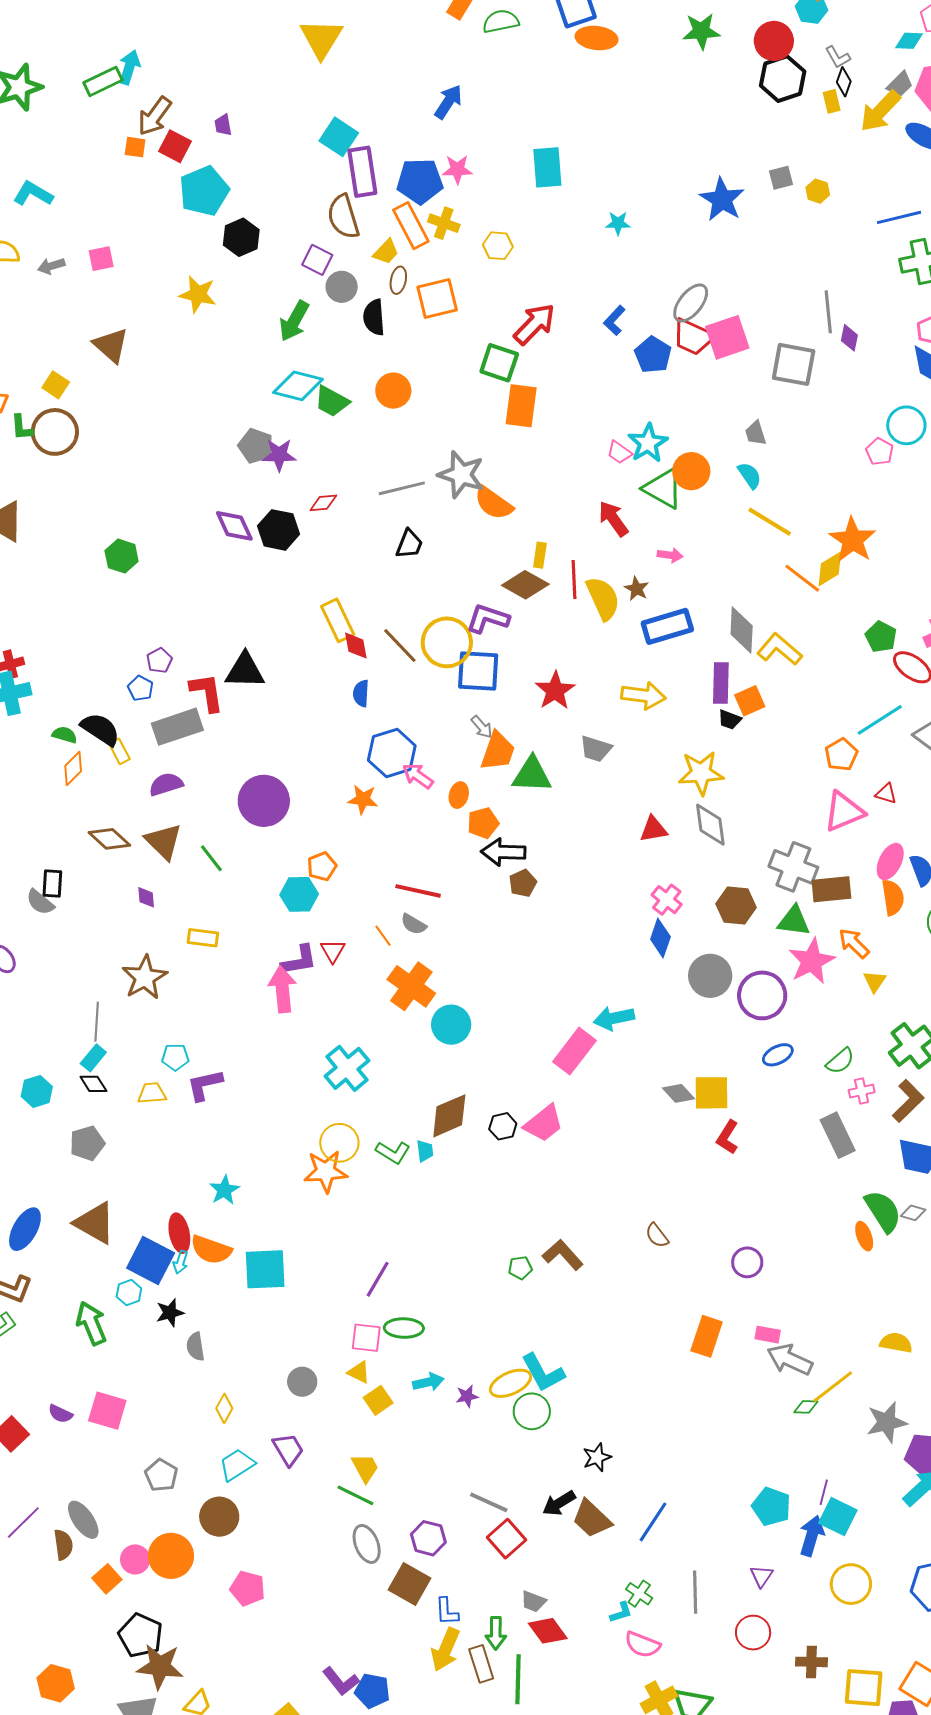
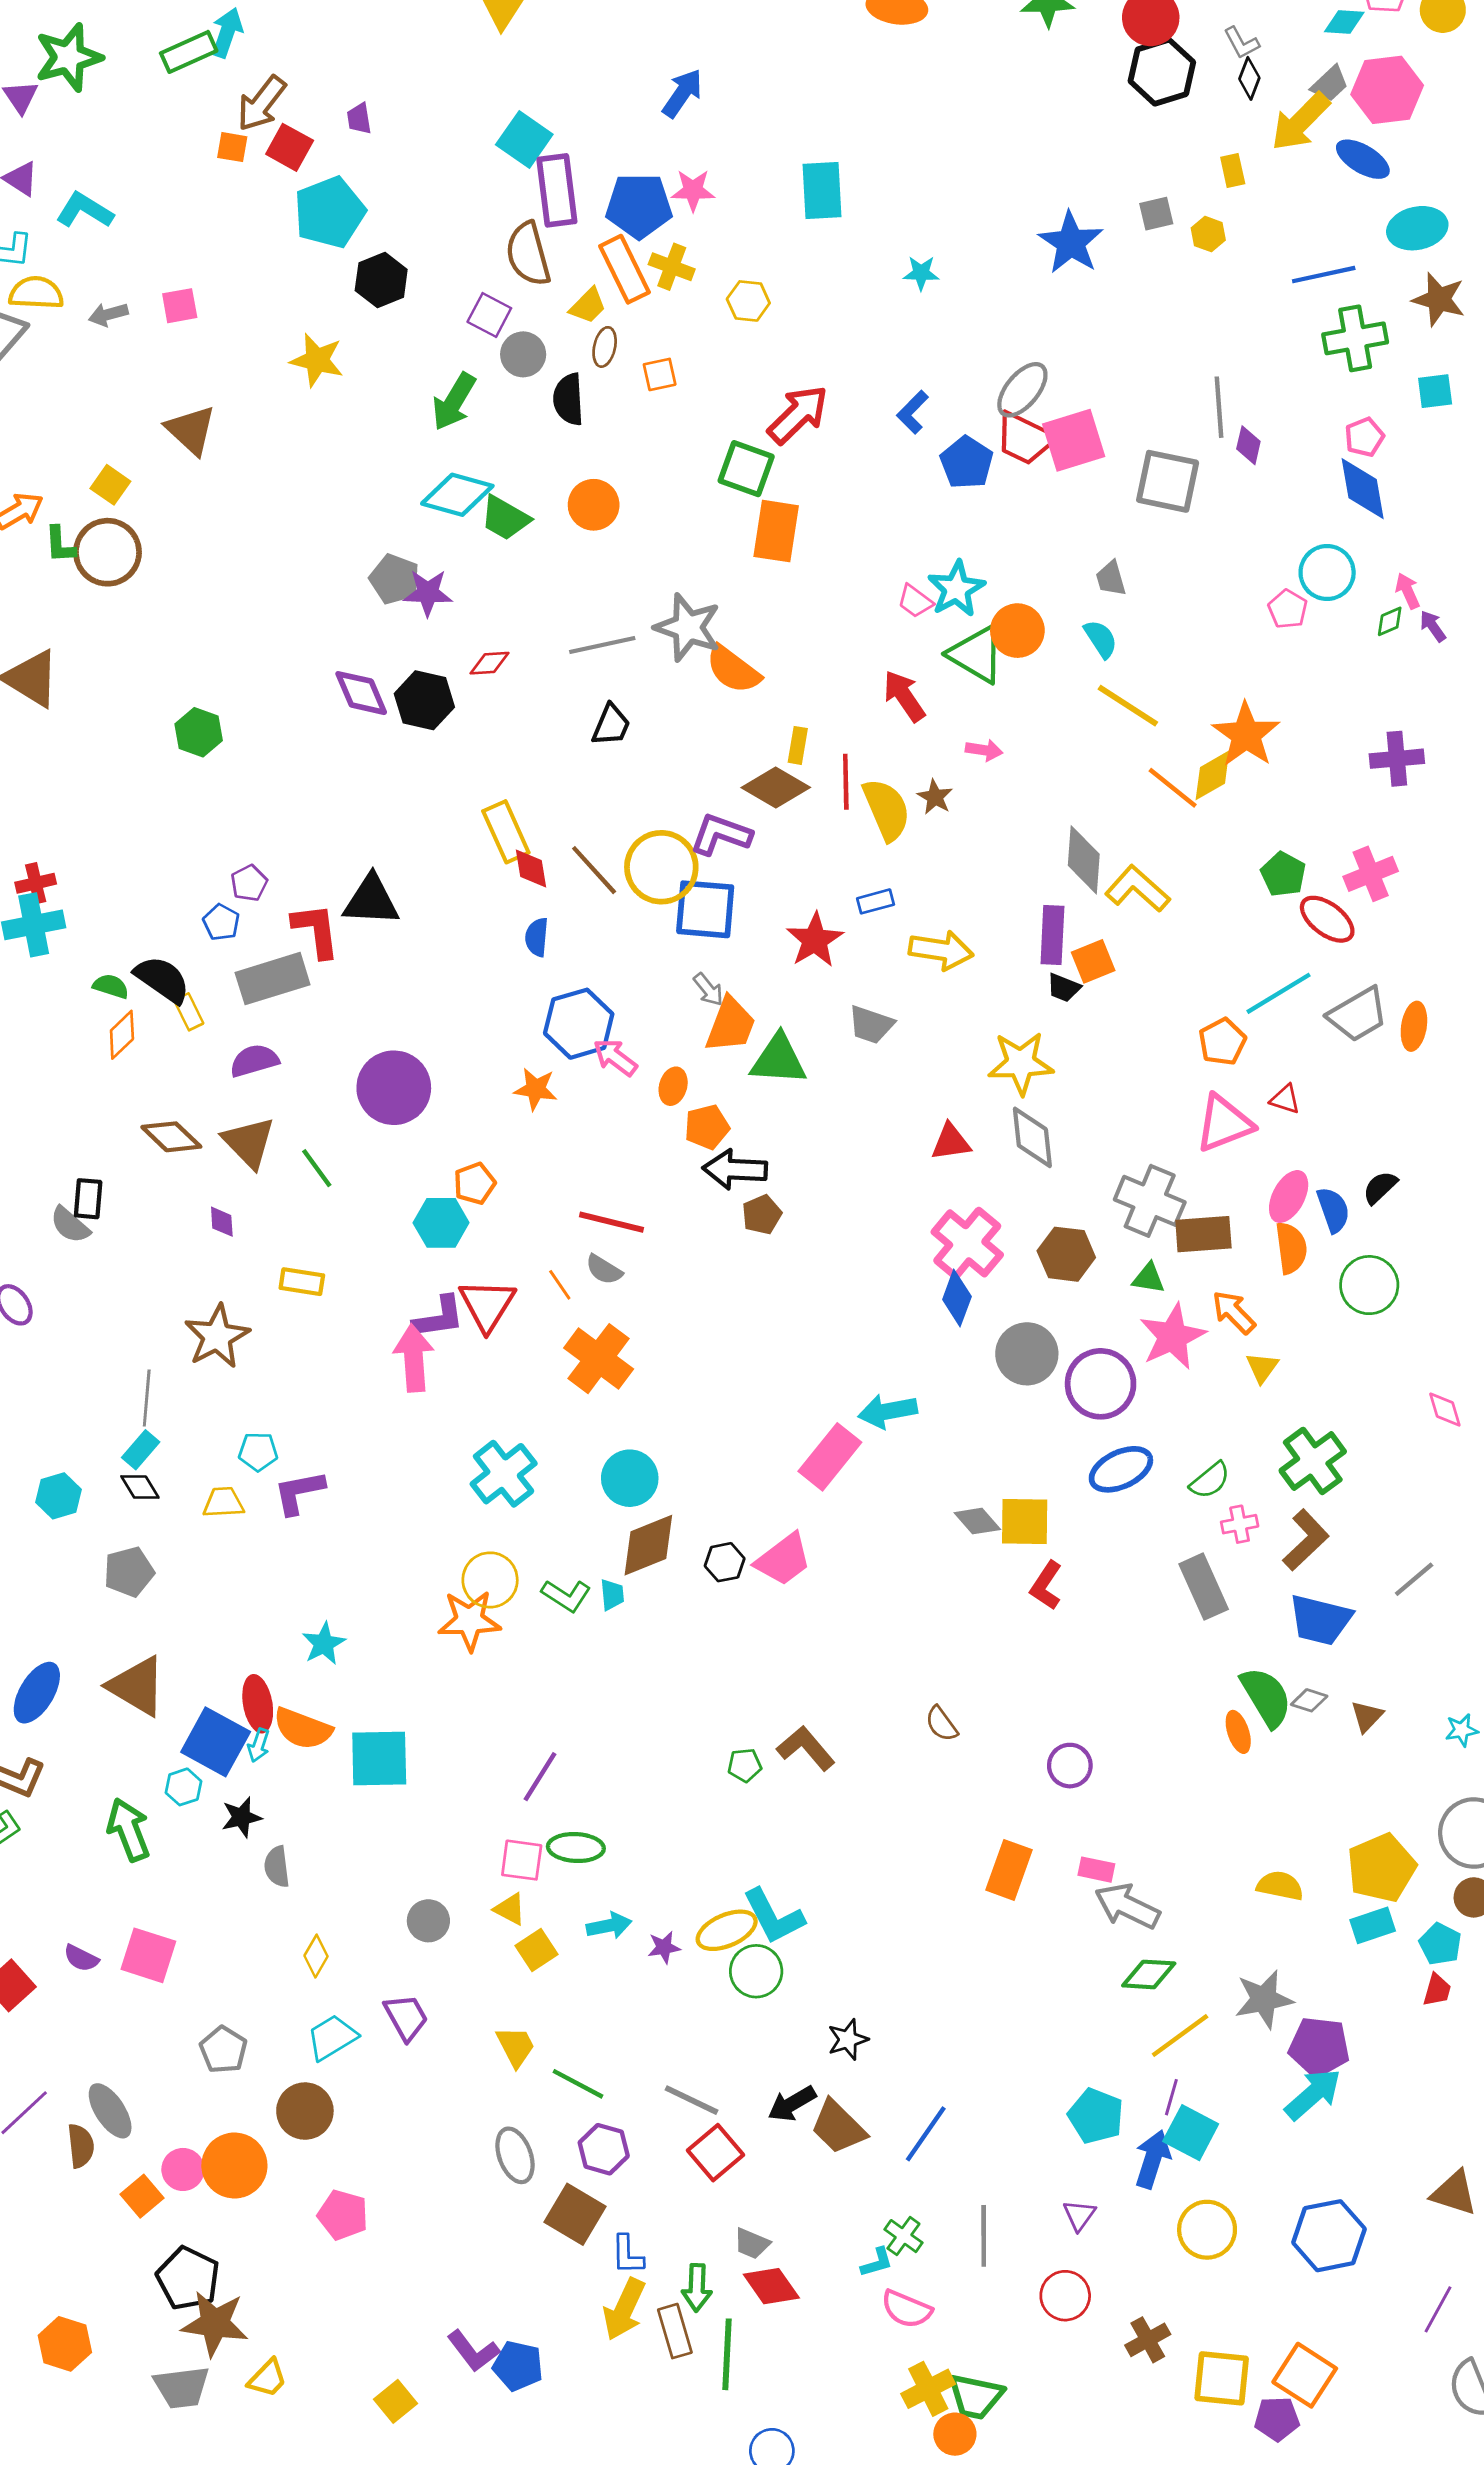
yellow rectangle: (832, 101) -> (1233, 170), moved
orange square: (437, 298) -> (660, 374), size x0.6
blue rectangle: (667, 626) -> (876, 901), moved, size x0.5
pink cross: (667, 900) -> (967, 1243), size x1.6
green triangle: (794, 921) -> (1148, 1278), size x0.7
red triangle: (333, 951) -> (487, 1305), size x1.6
cyan circle: (451, 1025) -> (630, 1478), moved
blue ellipse: (778, 1055) -> (1121, 1469), size x1.4
yellow line: (833, 1387) -> (1180, 2035), moved
green diamond: (806, 1407) -> (1149, 1974), size x1.5
green line: (355, 1495) -> (578, 2084), moved
brown cross: (811, 1662) -> (1148, 2340), turned -32

